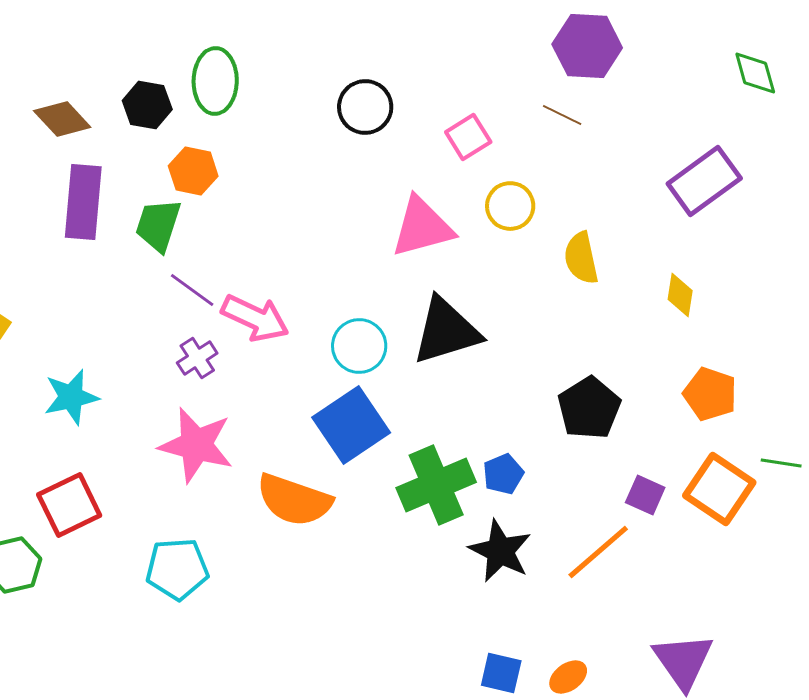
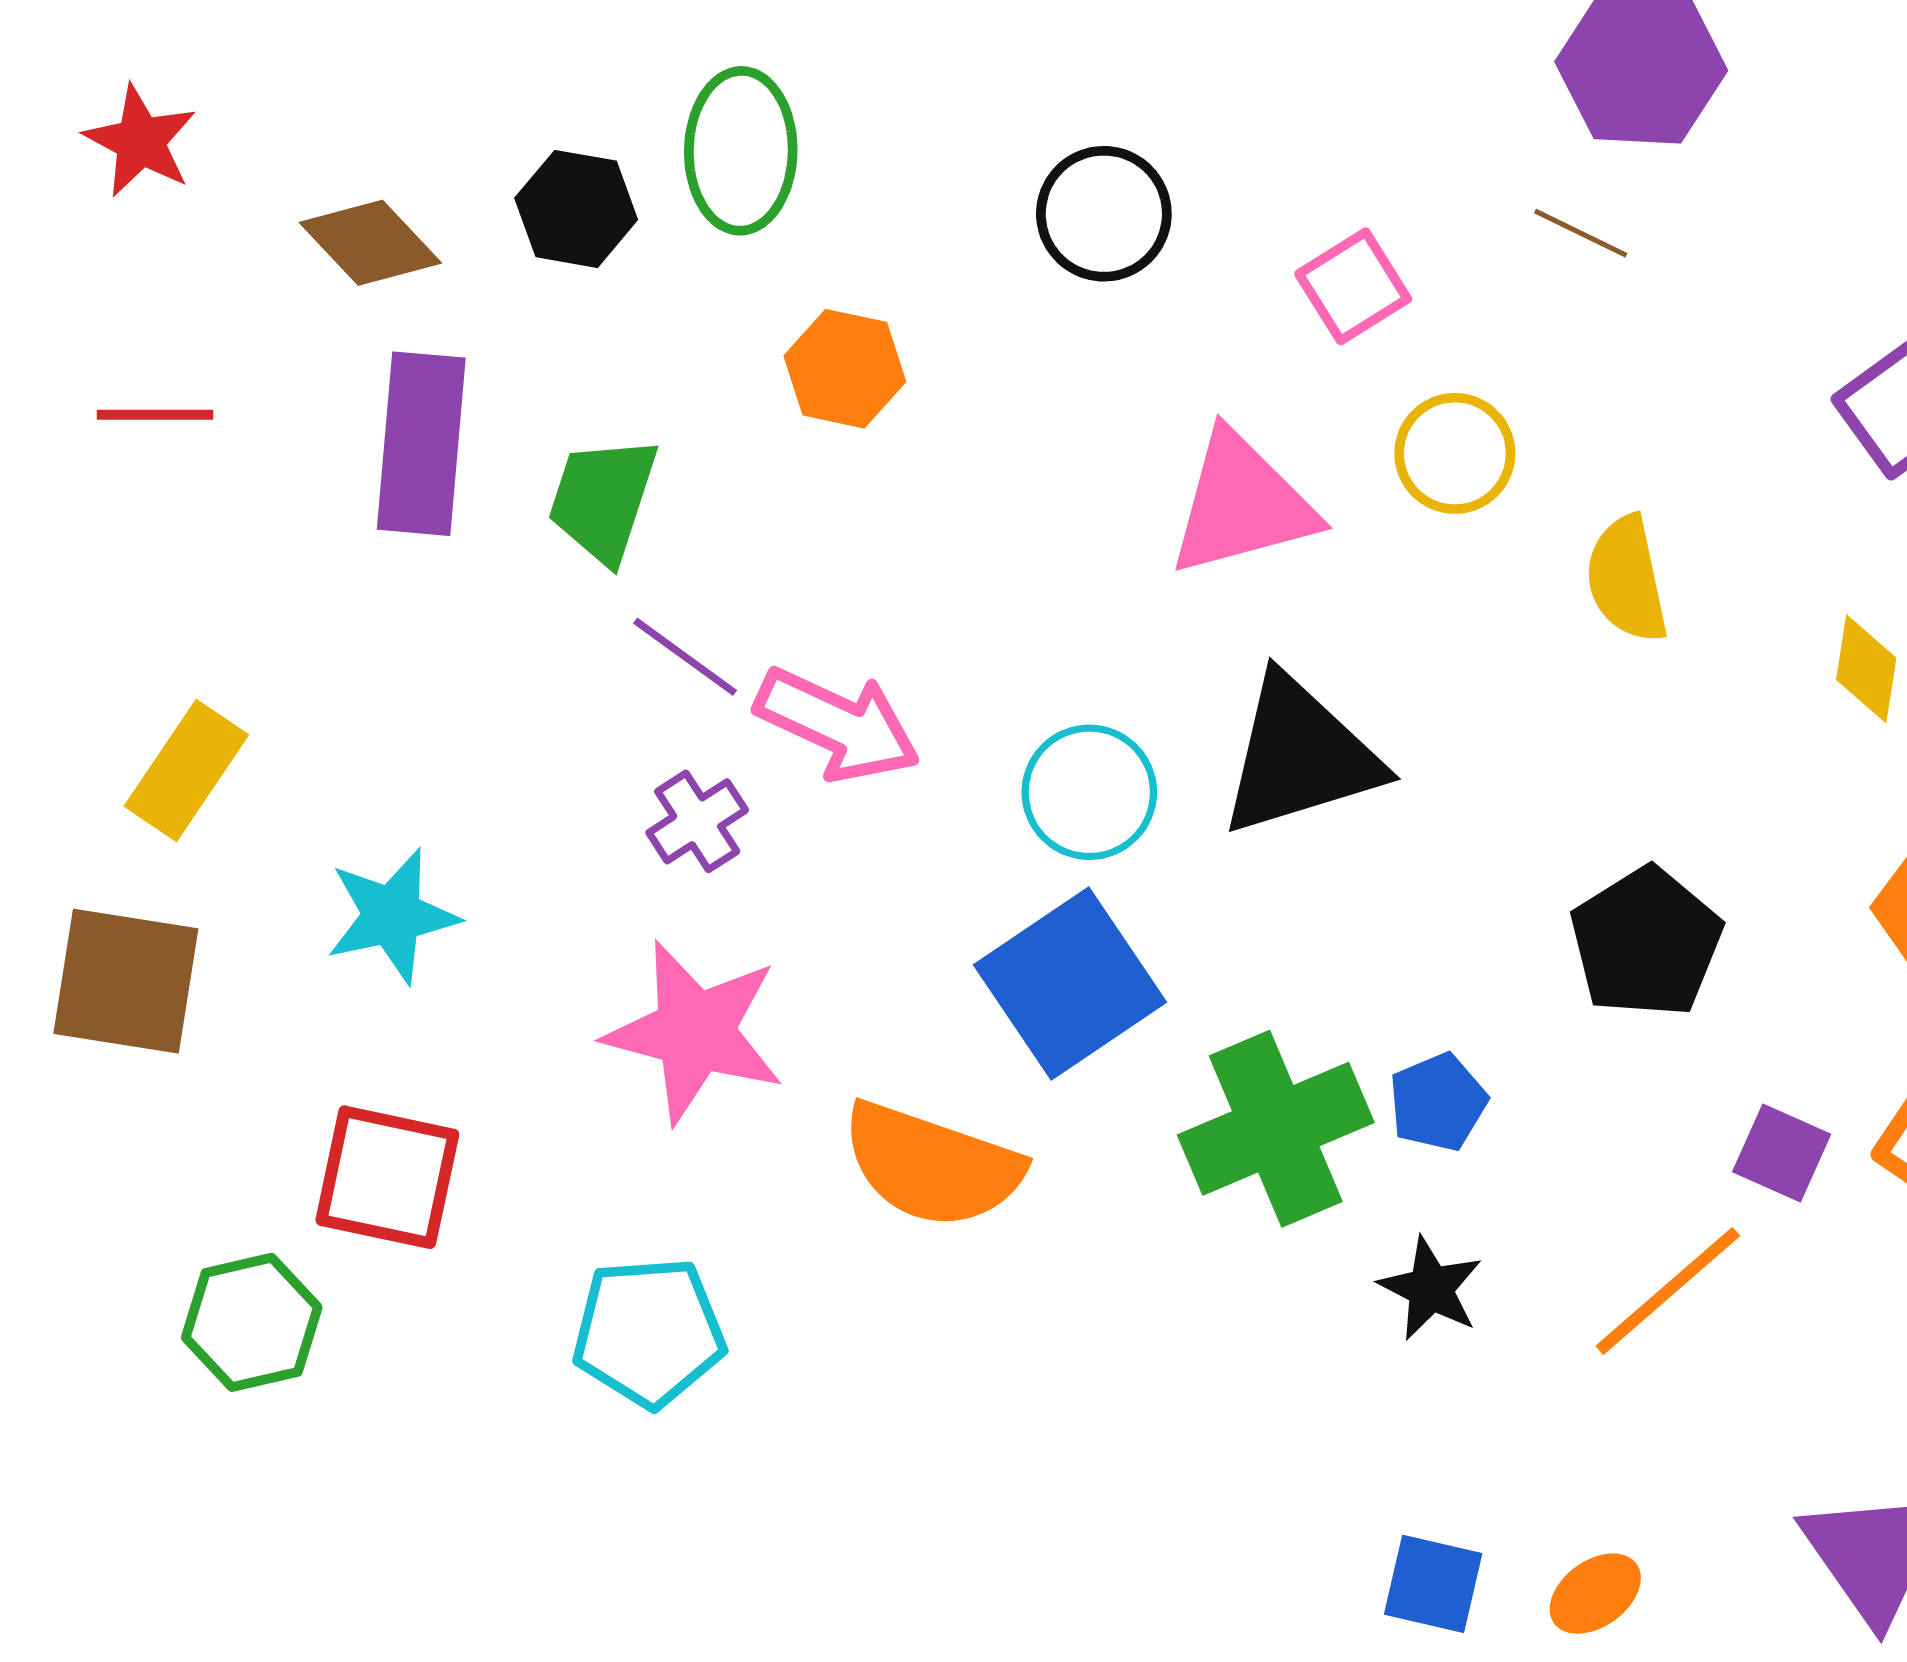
orange hexagon: (193, 171) -> (845, 369), moved
red square: (69, 505) -> (387, 1177), turned 38
black star: (500, 551) -> (1431, 1289), size x0.7

